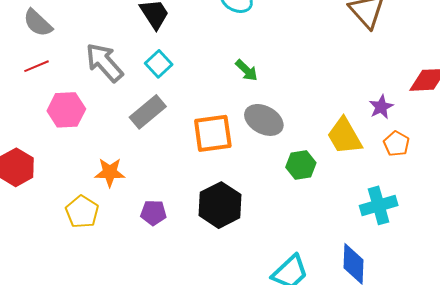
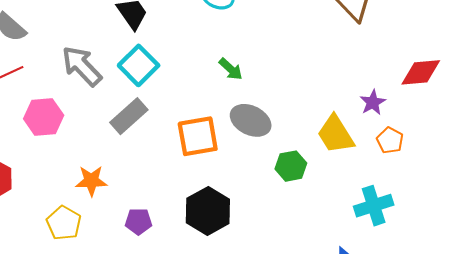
cyan square: (159, 64) -> (139, 65), size x1.4

